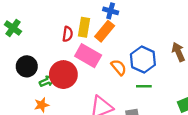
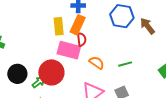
red semicircle: (68, 34) -> (82, 39), moved
blue hexagon: (143, 60) -> (122, 16), moved
orange semicircle: (119, 67) -> (97, 63), moved

